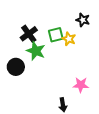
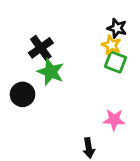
green square: (56, 35) -> (115, 62), moved, turned 35
yellow star: (69, 39) -> (111, 45), moved

